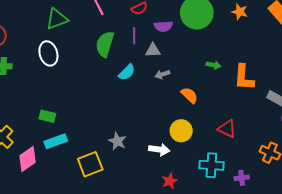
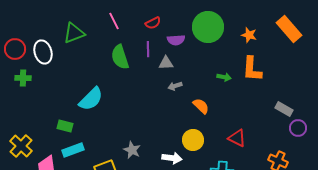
orange star: (240, 12) -> (249, 35), moved
green semicircle: (105, 44) -> (120, 57), turned -35
white ellipse: (48, 53) -> (43, 52), moved
cyan semicircle: (127, 72) -> (91, 99), moved, size x1.5
orange L-shape: (244, 77) -> (252, 69), moved

